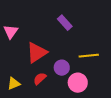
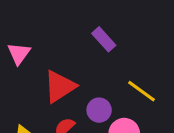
yellow line: (89, 56) -> (142, 91), turned 42

